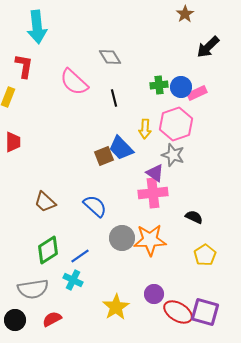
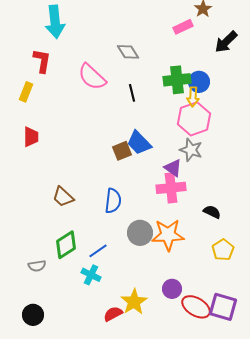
green cross: (159, 85) -> (177, 80), size x1.5
pink rectangle: (197, 93) -> (183, 27), moved
yellow arrow: (145, 129) -> (193, 97), moved
blue semicircle: (95, 206) -> (113, 201), turned 55
gray semicircle: (33, 289) -> (37, 266), moved, size x0.6
red semicircle: (52, 319) -> (113, 314), moved

